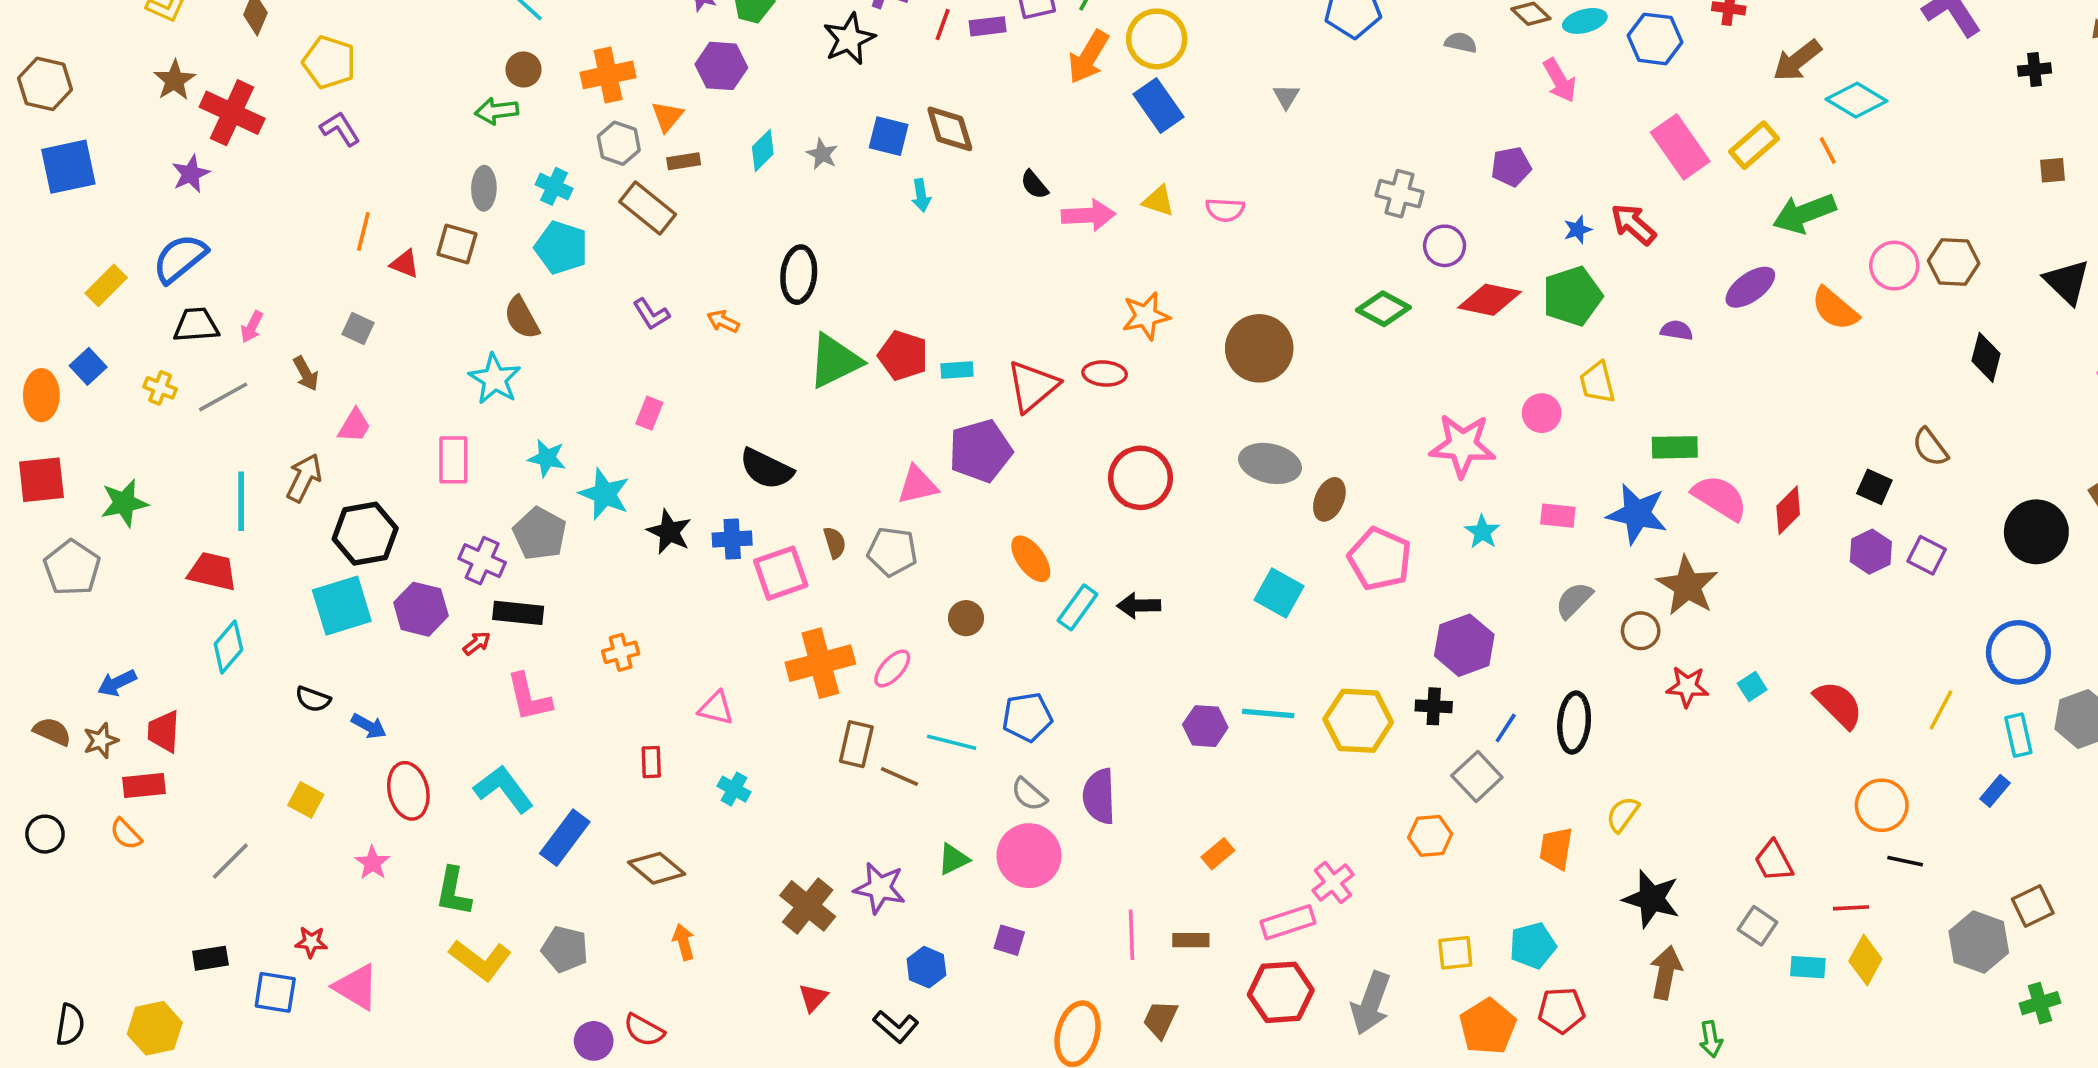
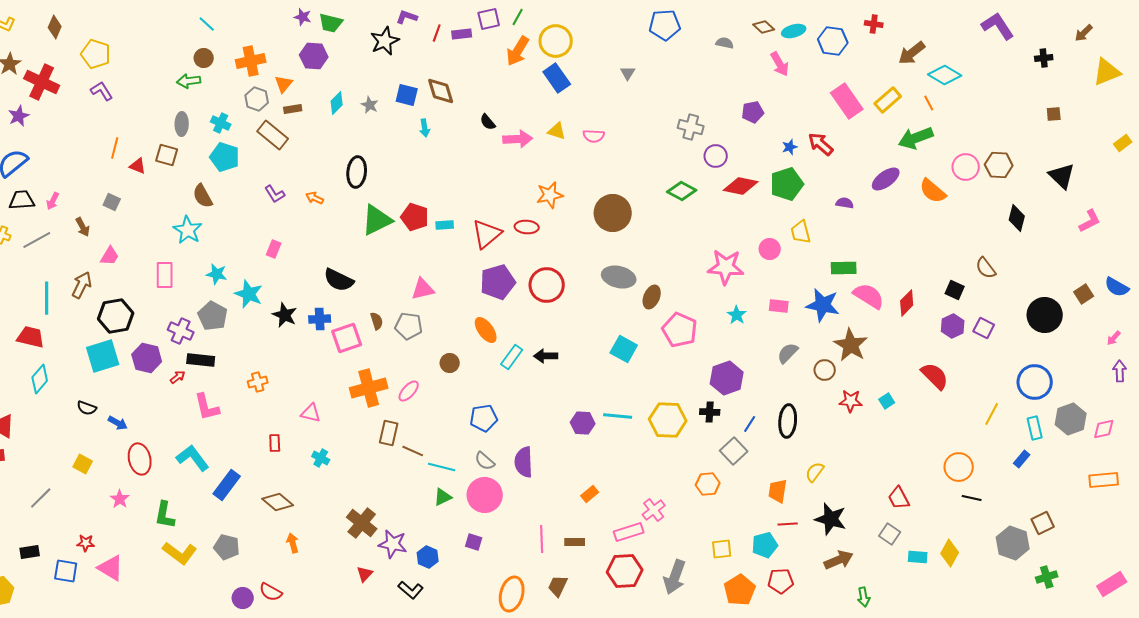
purple pentagon: (980, 451) -> (498, 282), moved
red semicircle: (1838, 705) -> (935, 376), moved
cyan line: (952, 742) -> (442, 467), moved
purple star: (880, 888) -> (393, 544), moved
red line: (1851, 908) -> (788, 524), moved
brown arrow: (1666, 973) -> (839, 560), turned 56

